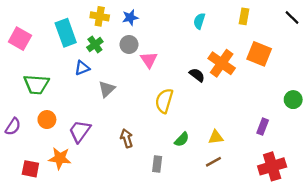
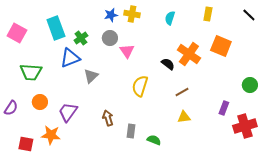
yellow cross: (100, 16) -> (132, 14), moved
blue triangle: (82, 68) -> (70, 58), size x1.5
green semicircle: (182, 139) -> (154, 140), moved, turned -112
brown line: (213, 162) -> (182, 92), moved
gray rectangle: (157, 164) -> (131, 131), moved
red cross: (272, 166) -> (245, 126), moved

